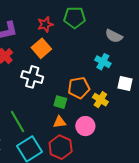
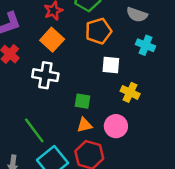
cyan cross: (103, 62) -> (145, 45), moved
white square: (125, 84) -> (111, 65), moved
orange pentagon: (79, 88) -> (98, 31), moved

